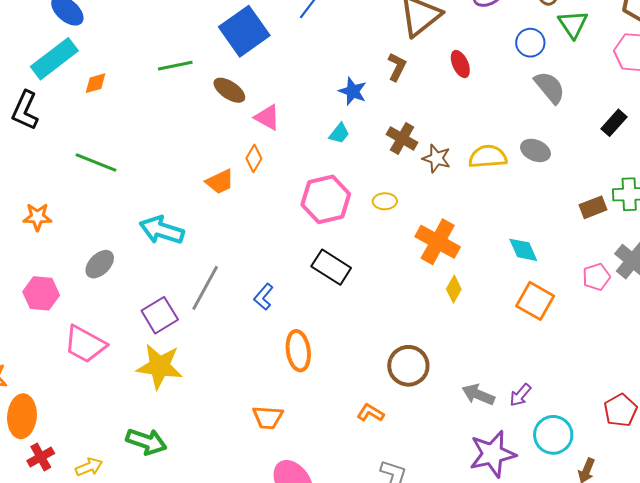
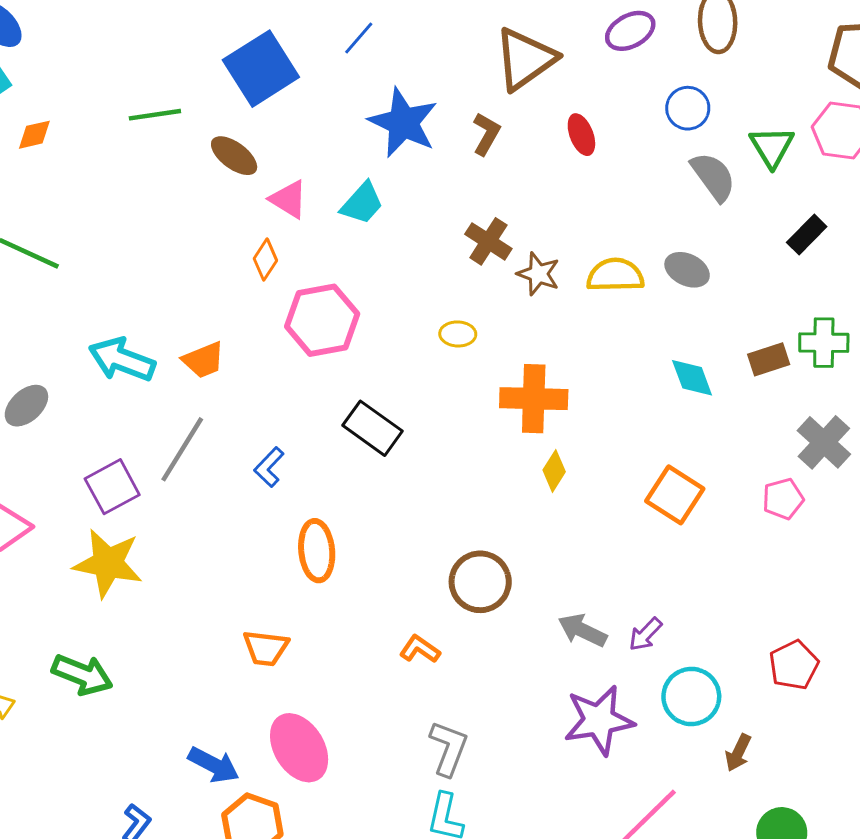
green triangle: (573, 24) -> (772, 147), moved
blue star: (353, 91) -> (403, 123), moved, size x1.6
cyan trapezoid: (339, 133) -> (362, 203), moved, size x1.4
orange trapezoid: (220, 182) -> (203, 360), moved
pink hexagon: (326, 199) -> (322, 320), moved
orange cross: (438, 242) -> (534, 399), turned -30
cyan diamond: (523, 250) -> (692, 378), moved
pink pentagon: (596, 277) -> (783, 499), moved

